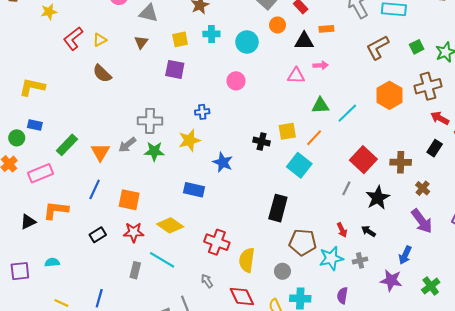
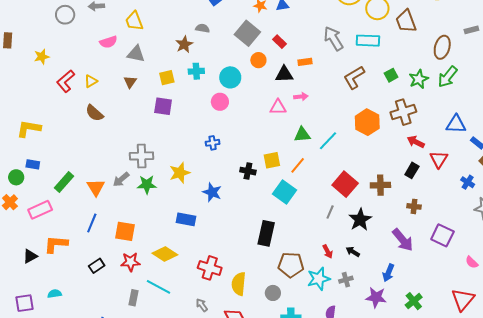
pink circle: (236, 81) -> (220, 102), moved
blue cross: (202, 112) -> (213, 143), moved
brown cross: (423, 188) -> (414, 206), moved, turned -32

